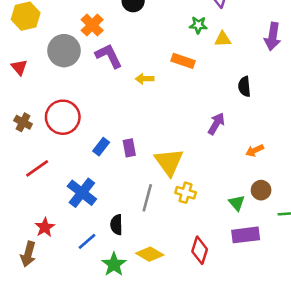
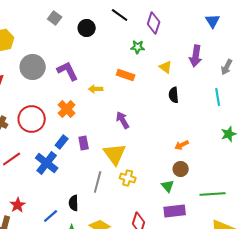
orange cross: (92, 25) -> (67, 109), moved
yellow triangle: (223, 39) -> (166, 67), moved, turned 40
purple arrow: (216, 124) -> (123, 120), moved, turned -60
brown circle: (261, 190) -> (181, 169), moved
blue cross: (82, 193) -> (47, 163), moved

